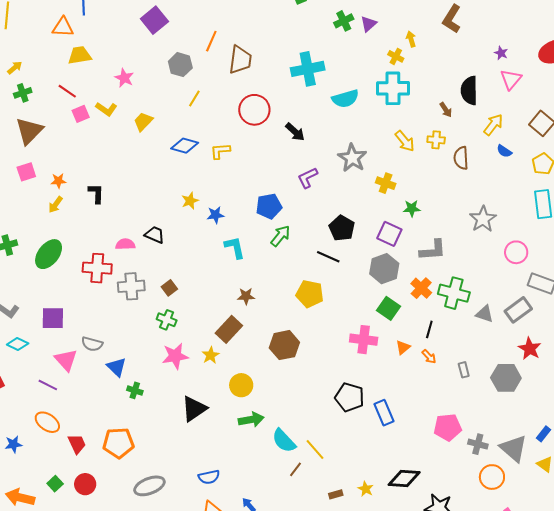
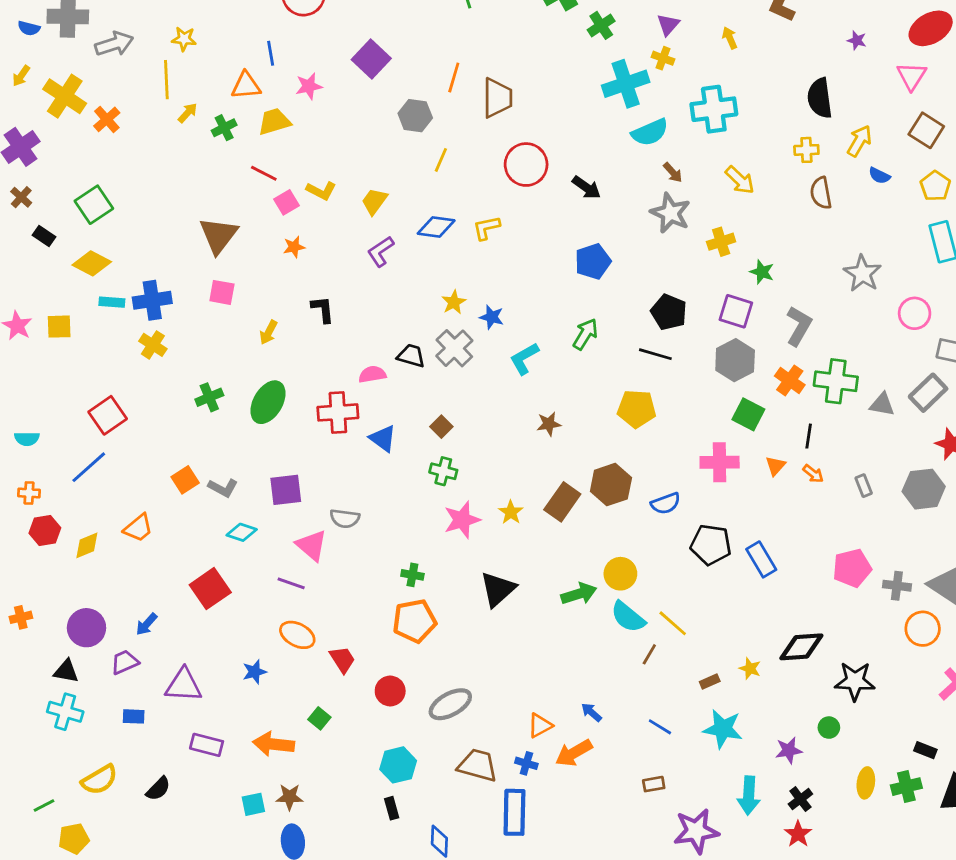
green cross: (344, 21) -> (601, 25), moved
yellow cross: (396, 56) -> (663, 58), moved
yellow arrow: (15, 68) -> (188, 113), moved
cyan cross: (308, 69) -> (626, 84), moved
pink star: (124, 78) -> (309, 86), moved, turned -30
pink triangle: (511, 79) -> (912, 76), moved
green cross: (23, 93) -> (224, 128), moved
brown arrow: (446, 110) -> (673, 172), moved
yellow cross: (436, 140) -> (806, 150), moved
pink square: (26, 172) -> (222, 292), turned 36
purple L-shape: (308, 178) -> (381, 251), moved
orange star: (58, 181) -> (294, 247), moved
yellow cross: (386, 183) -> (721, 242), turned -30
blue pentagon: (269, 206) -> (593, 261), moved
green star: (412, 208) -> (762, 272), turned 30
blue star: (215, 215) -> (492, 317), turned 30
cyan L-shape: (235, 247) -> (524, 359), turned -100
gray L-shape: (433, 250) -> (799, 326), turned -48
gray cross: (131, 286) -> (454, 348), moved, turned -32
brown rectangle: (229, 329) -> (562, 502), moved
blue triangle: (116, 367) -> (383, 438), moved
yellow circle: (241, 385) -> (620, 574), moved
orange pentagon: (118, 443) -> (414, 621), moved
blue semicircle: (209, 477) -> (666, 503), moved
red circle: (85, 484) -> (390, 691), moved

